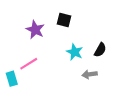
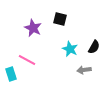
pink line: (29, 64) -> (27, 60), turned 60

